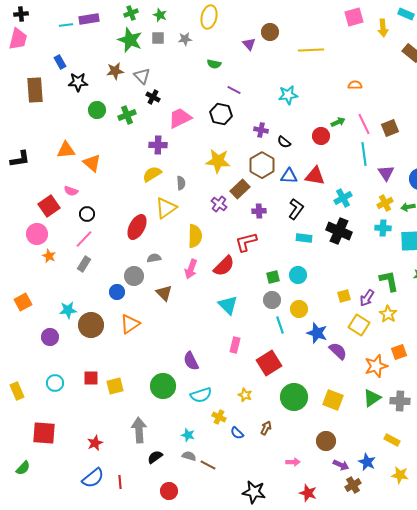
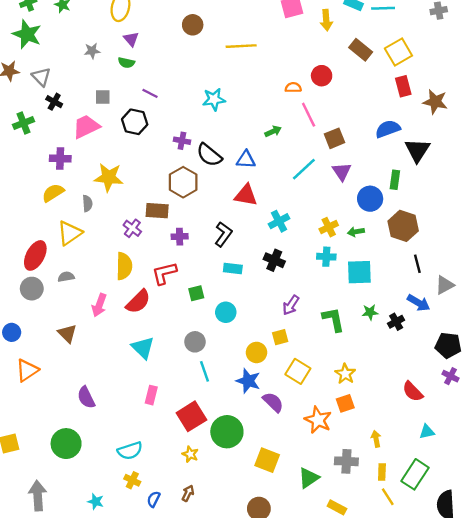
gray square: (158, 38) -> (103, 97), moved
gray star: (185, 39) -> (92, 51), moved
purple triangle: (249, 44) -> (131, 39), moved
pink line: (364, 124) -> (309, 115), moved
red circle: (321, 136) -> (322, 76), moved
black semicircle: (284, 142) -> (209, 155), size x1.6
cyan line: (364, 154) -> (304, 169), turned 55
yellow star: (218, 161) -> (109, 177), moved
purple triangle: (386, 173) -> (342, 171), moved
blue triangle: (289, 176) -> (246, 160), moved
brown rectangle: (240, 189) -> (157, 211), turned 48
black cross: (339, 231) -> (274, 260), size x0.7
yellow semicircle: (195, 236) -> (124, 266), moved
gray semicircle: (154, 258) -> (66, 277), moved
gray circle: (134, 276) -> (32, 289), moved
green square: (273, 277) -> (196, 293), moved
purple arrow: (367, 298) -> (291, 305), moved
yellow circle: (299, 309) -> (257, 352), moved
yellow star: (388, 314) -> (345, 374), moved
purple semicircle: (191, 361) -> (86, 397), moved
orange star: (376, 366) -> (318, 420), turned -30
cyan semicircle: (201, 395) -> (130, 451), moved
yellow star: (245, 395) -> (190, 454), moved
green circle: (294, 397) -> (227, 432), moved
green triangle: (372, 398) -> (309, 478), moved
blue semicircle: (237, 433) -> (154, 499), turned 72

